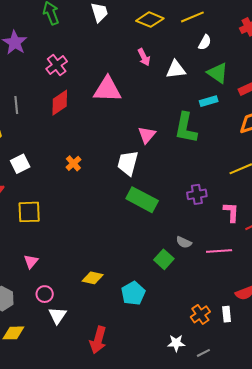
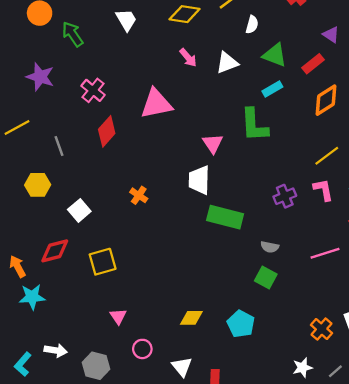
pink L-shape: (231, 212) -> (323, 190), moved
gray semicircle: (184, 242) -> (270, 247), moved
white triangle: (57, 315) -> (182, 367), moved

